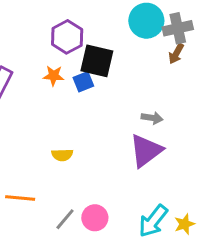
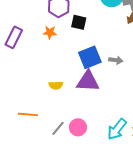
black square: (97, 61) -> (79, 22), size x0.7
blue square: (83, 82) -> (90, 57), moved, size x1.6
purple triangle: (146, 151) -> (88, 81), moved, turned 40

